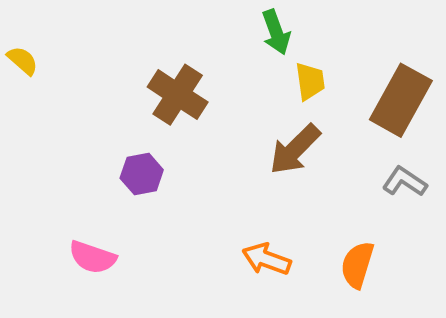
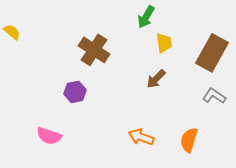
green arrow: (276, 32) -> (146, 17), turned 50
brown arrow: (295, 149) -> (156, 79), size x0.7

